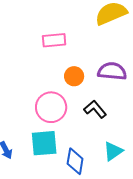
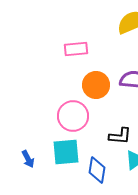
orange circle: (74, 76) -> (96, 85), size x1.4
black L-shape: (95, 109) -> (120, 136), moved, turned 135

